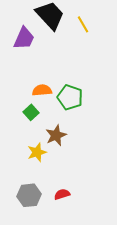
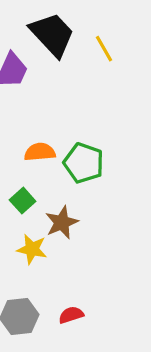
green square: (31, 112) -> (23, 201), moved
yellow star: (37, 152) -> (32, 249), turned 30

